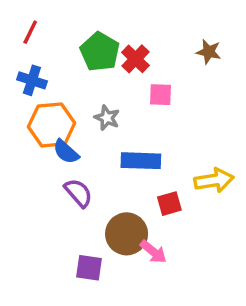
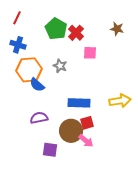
blue rectangle: (141, 161) -> (79, 103), moved
purple semicircle: (78, 193) -> (39, 118), moved, turned -60
red square: (169, 204) -> (87, 123), moved

